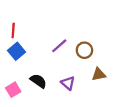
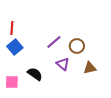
purple triangle: (68, 83) -> (63, 64), moved
pink square: (13, 90) -> (12, 82), turned 32

